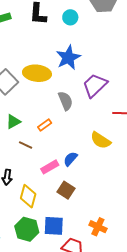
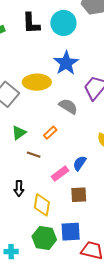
cyan circle: (70, 17) -> (63, 23), size x1.6
gray semicircle: (65, 101) -> (68, 106), turned -30
brown square: (66, 190) -> (79, 195), turned -30

